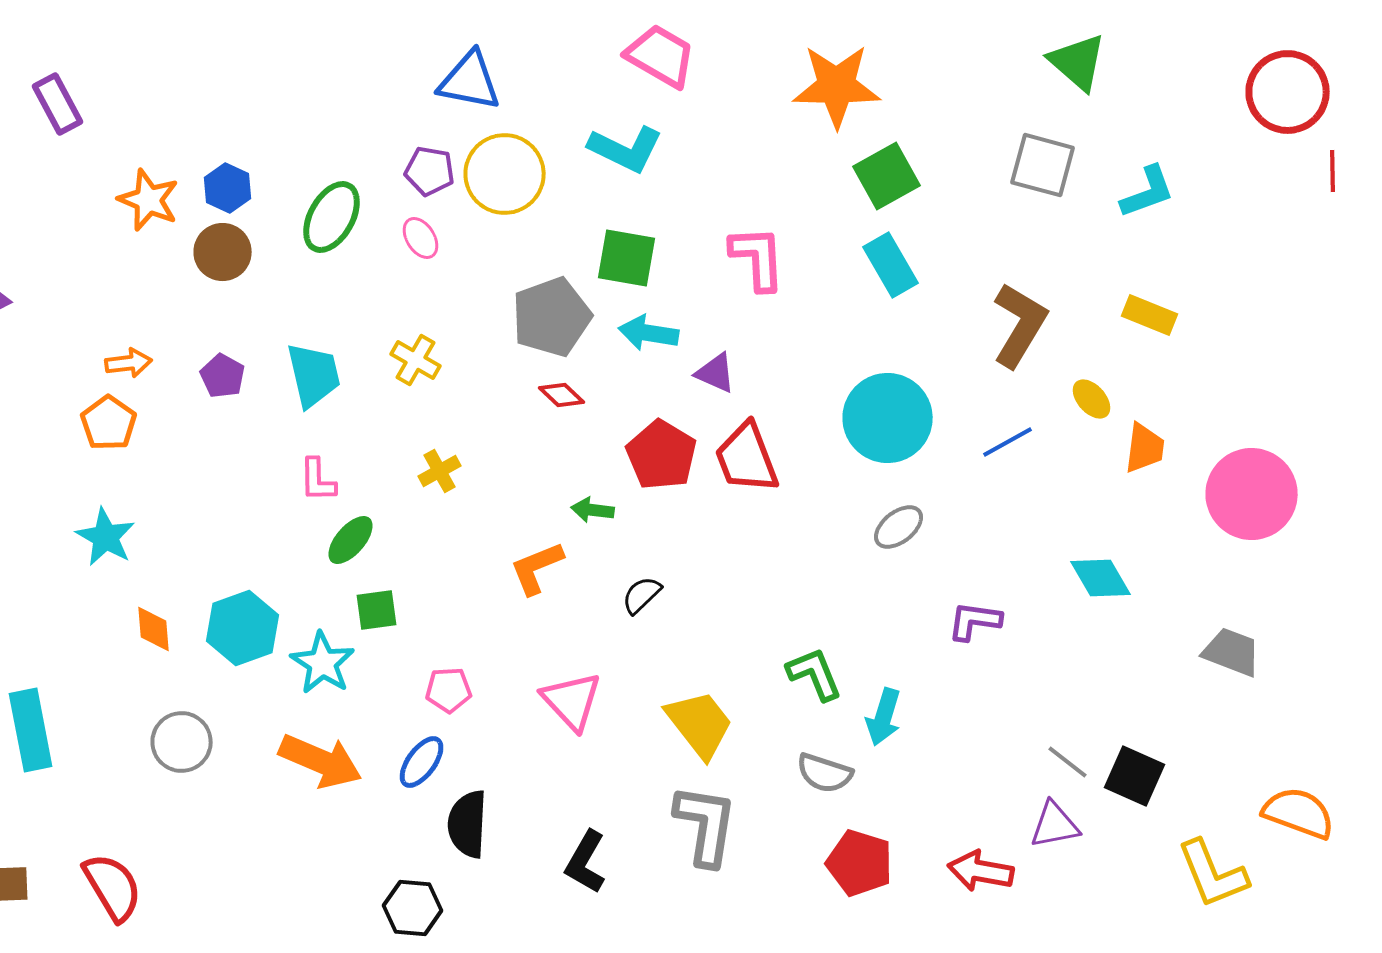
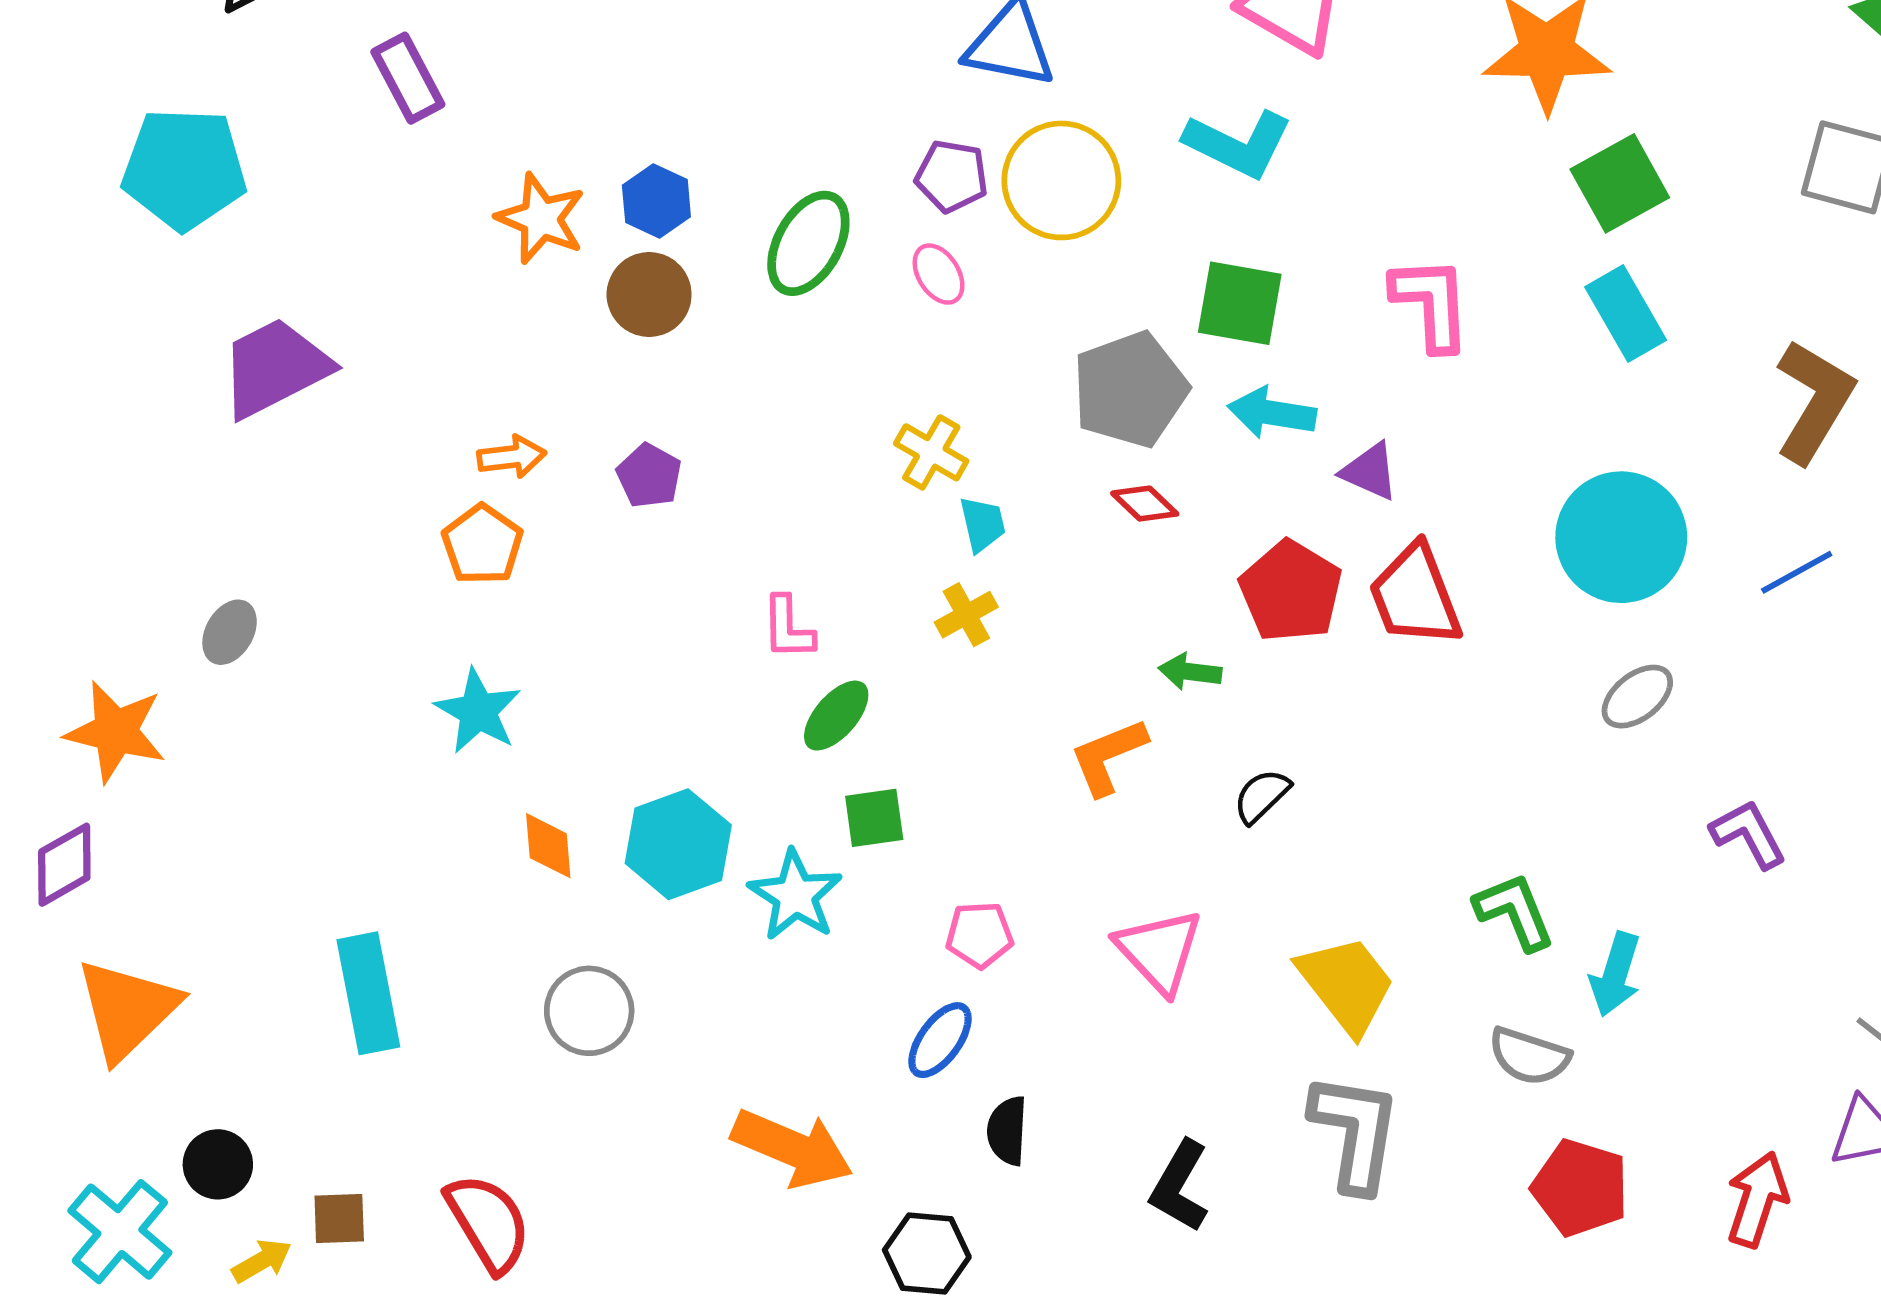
cyan trapezoid: (314, 375) -> (982, 524), moved, size x0.6
purple L-shape: (975, 621) -> (1748, 834), turned 54
orange arrow: (321, 761) -> (792, 1148), moved
black semicircle: (468, 824) -> (1007, 1131), size x0.7
red arrow: (981, 871) -> (1757, 1199), turned 98

